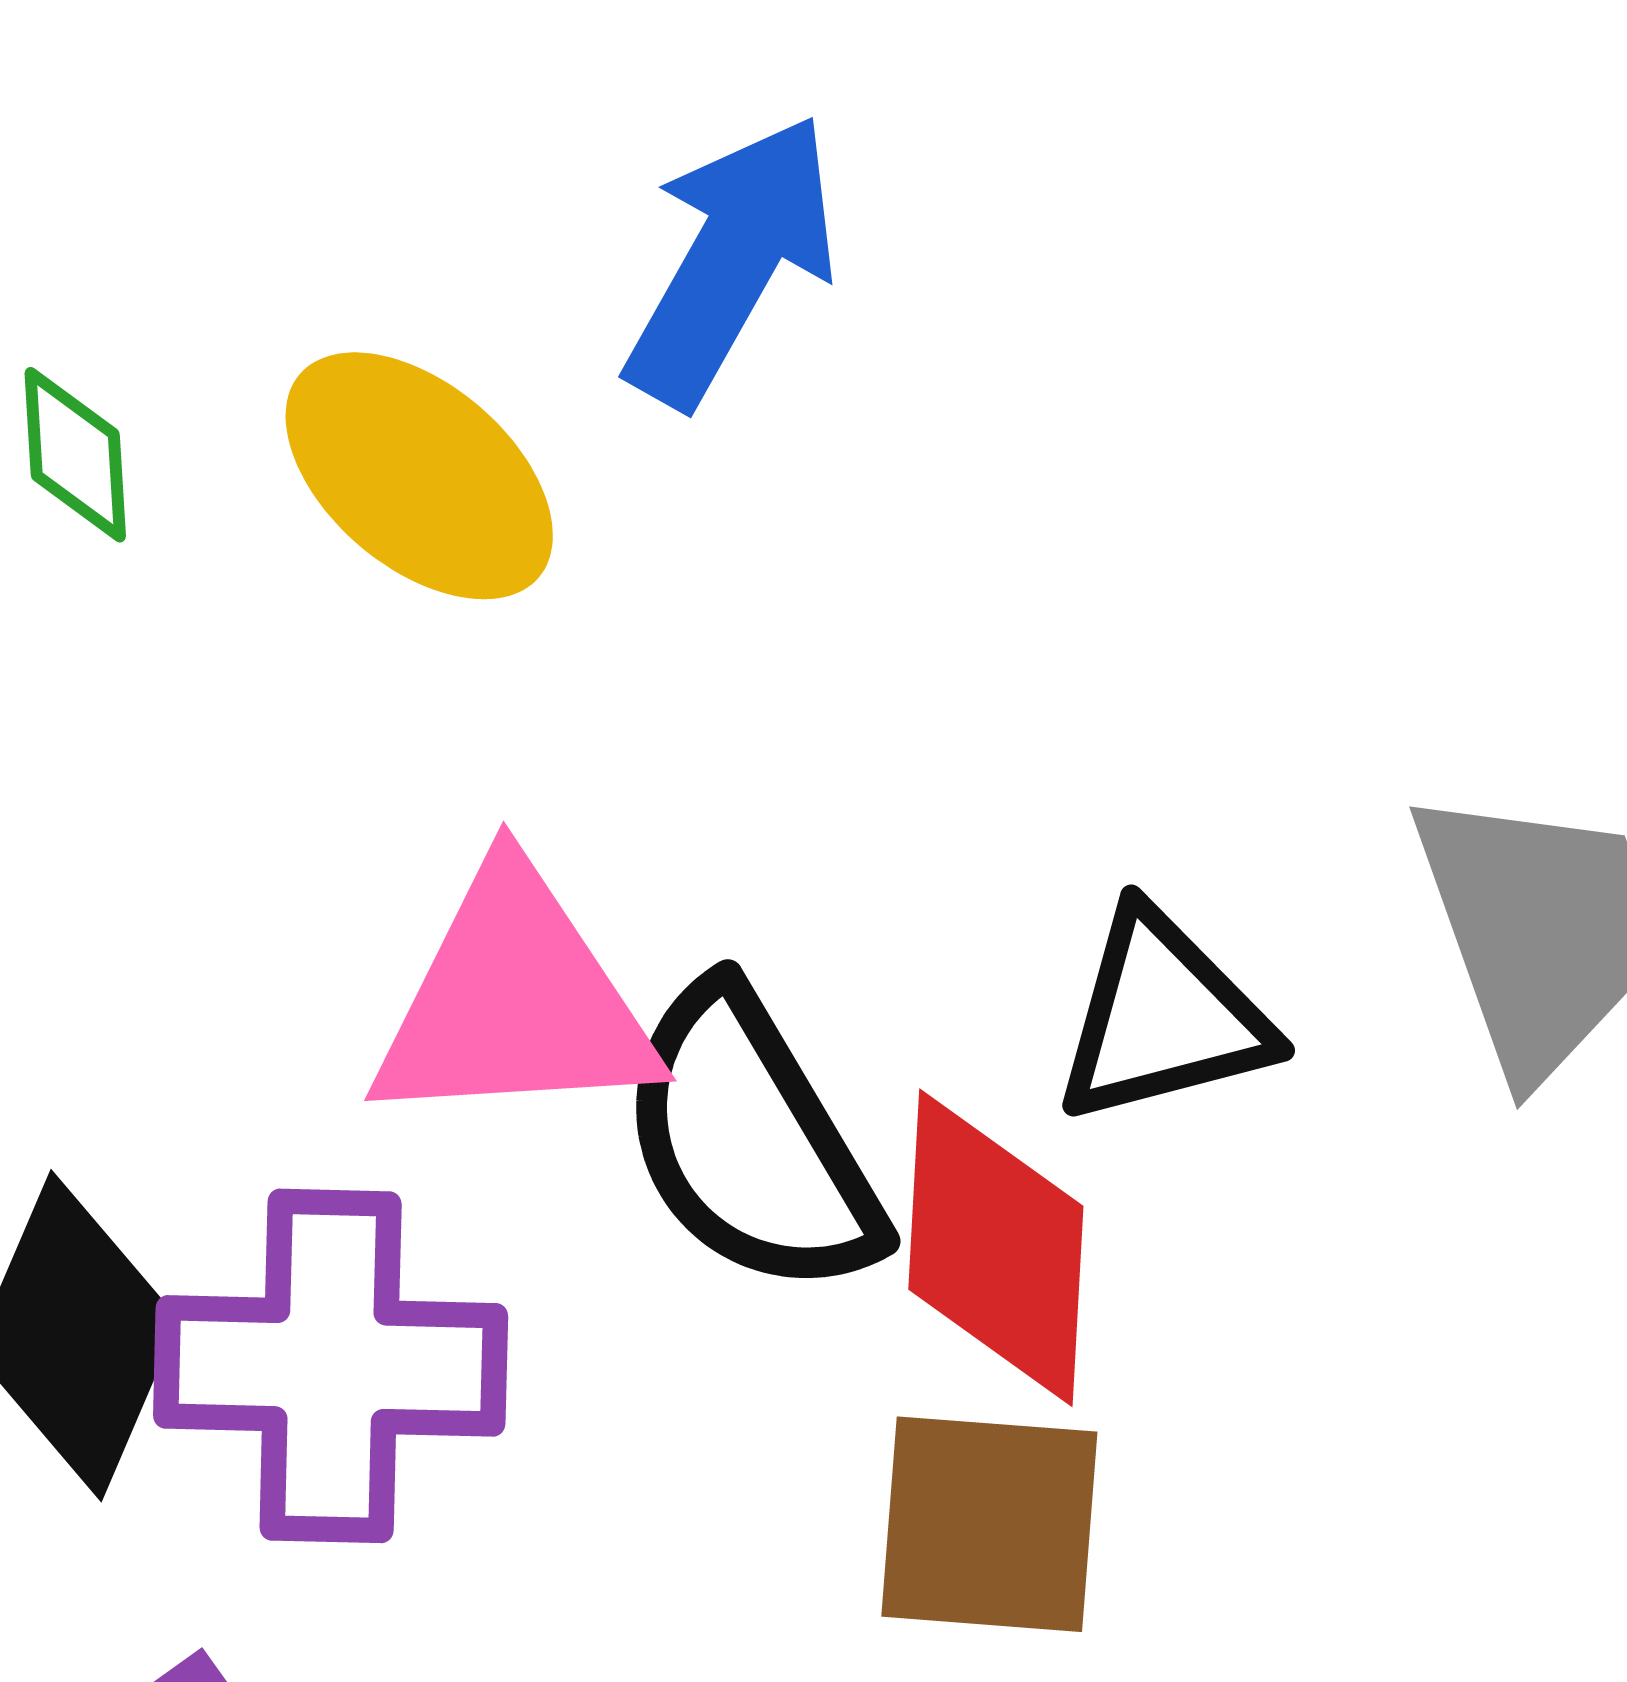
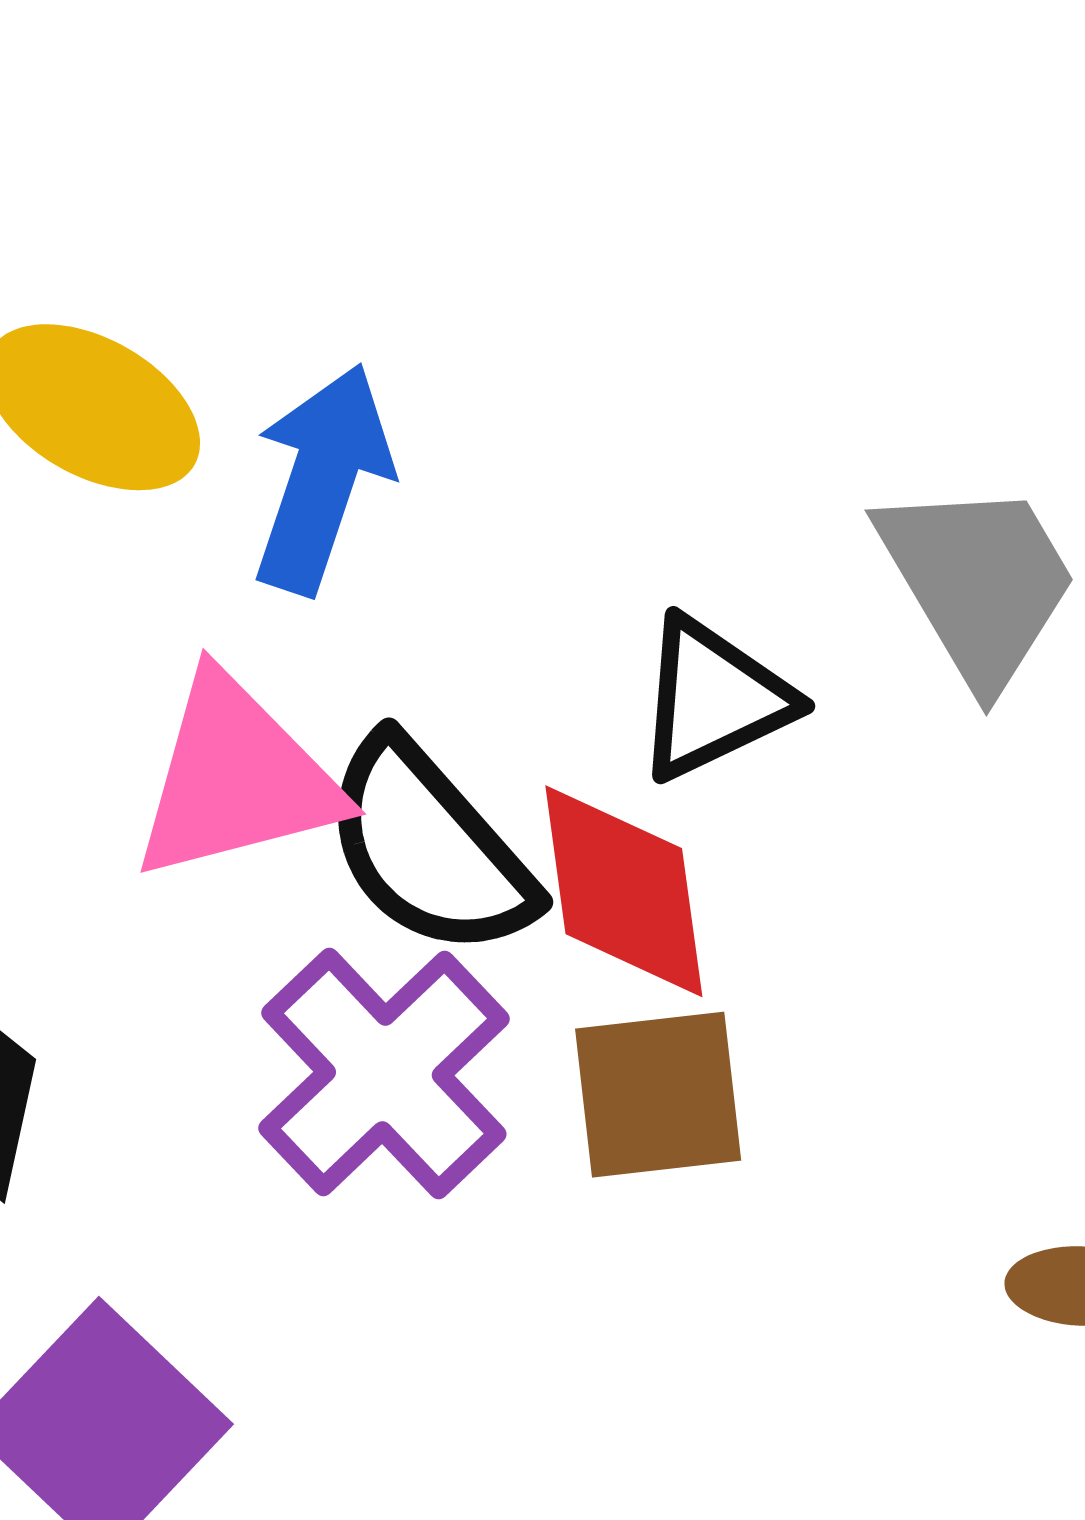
blue arrow: (732, 261) -> (322, 479), moved
purple cross: (331, 1366) -> (384, 1074), moved, turned -34

